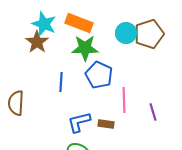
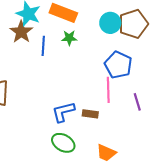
green star: (85, 48) -> (69, 38), size x0.6
blue pentagon: (99, 75) -> (118, 65), moved
blue line: (61, 82) -> (43, 46), moved

